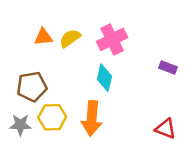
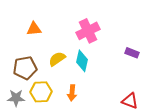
yellow semicircle: (70, 38) -> (57, 59), moved
orange arrow: (92, 118) -> (72, 93), size x0.6

